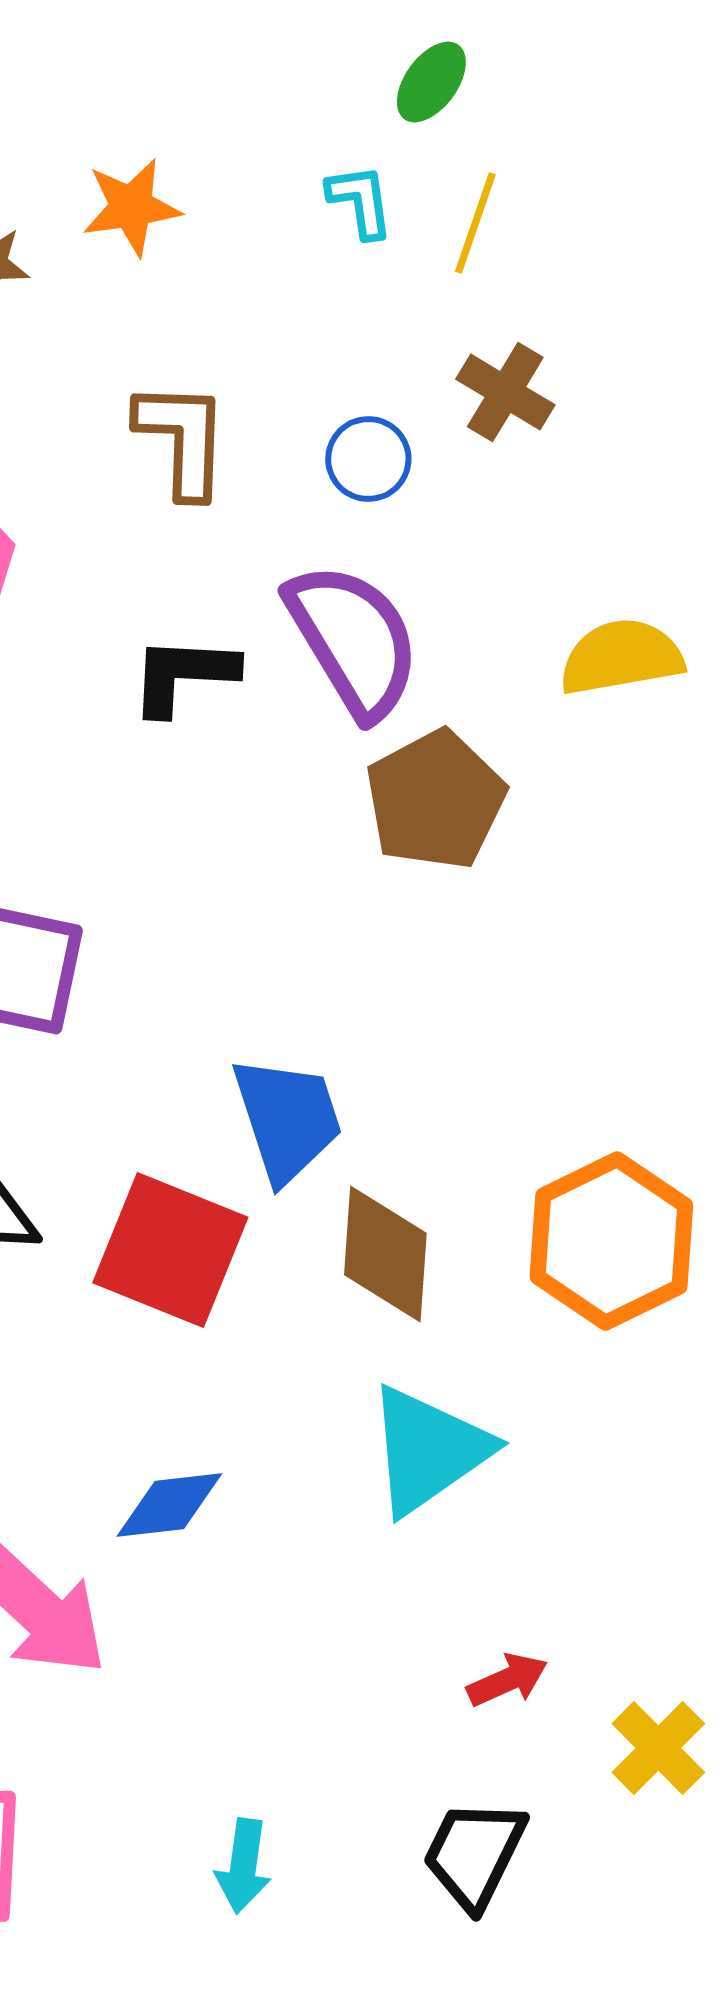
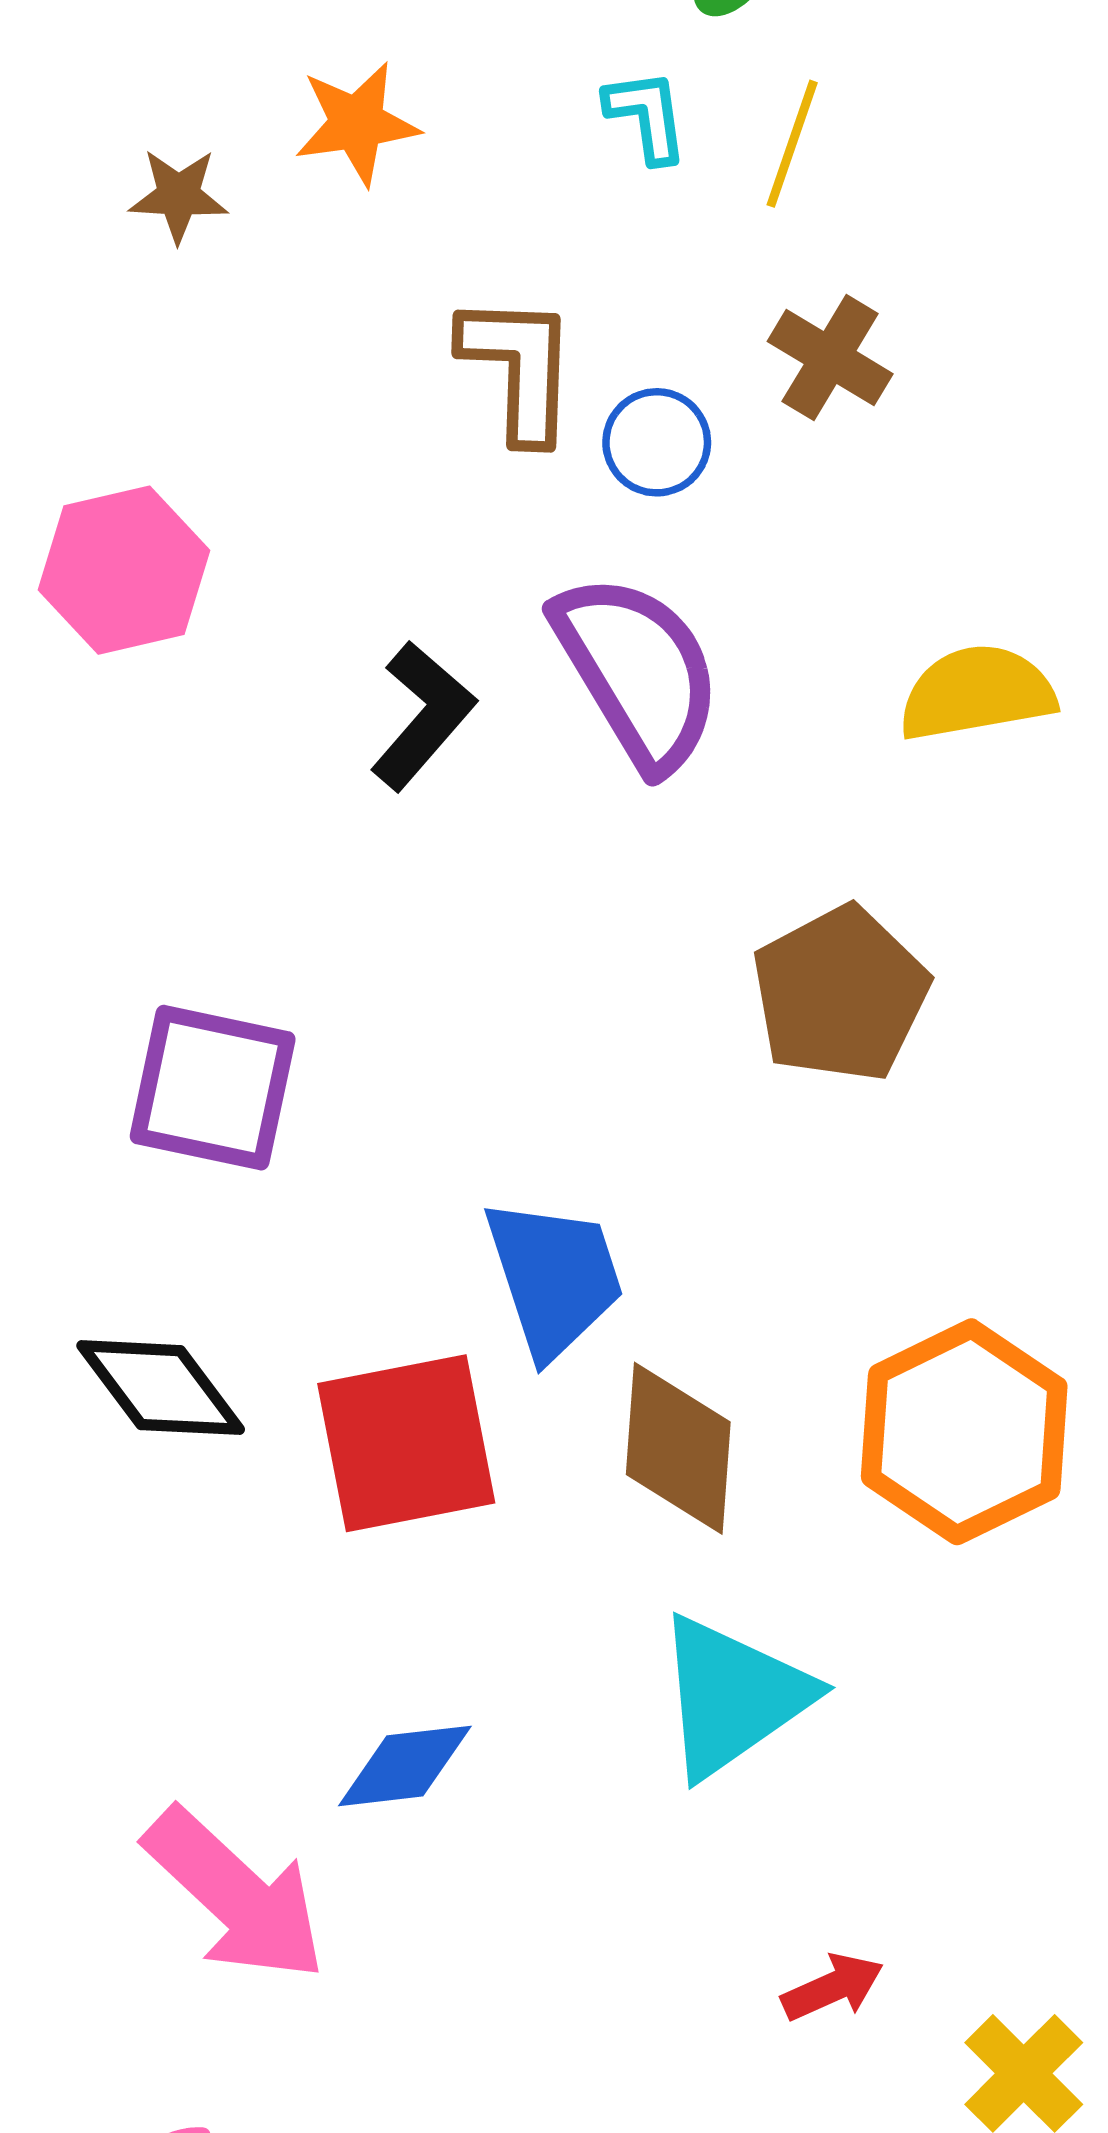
brown L-shape: (182, 439) -> (519, 368), moved
black L-shape: (183, 675) -> (423, 716), turned 128
brown pentagon: (435, 800) -> (840, 994), moved
red square: (170, 1250) -> (406, 1443), turned -33

